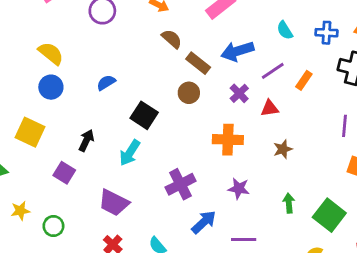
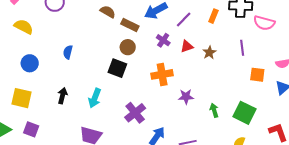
yellow semicircle: (51, 53) -> (24, 27), moved
orange rectangle: (304, 80) -> (213, 16), moved
blue semicircle: (106, 83) -> (68, 52), turned -32
black square: (144, 115) -> (117, 68), moved
brown star: (283, 149) -> (209, 52), moved
purple square: (64, 173) -> (31, 129), moved
purple star: (239, 189) -> (186, 97), moved

